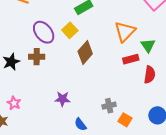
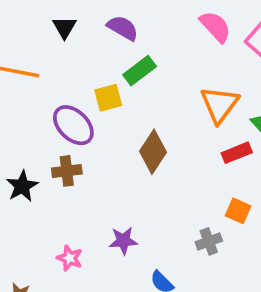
yellow square: (70, 30) -> (108, 98), moved, turned 35
pink star: (14, 103) -> (70, 258), moved
orange square: (125, 120) -> (238, 211), moved

